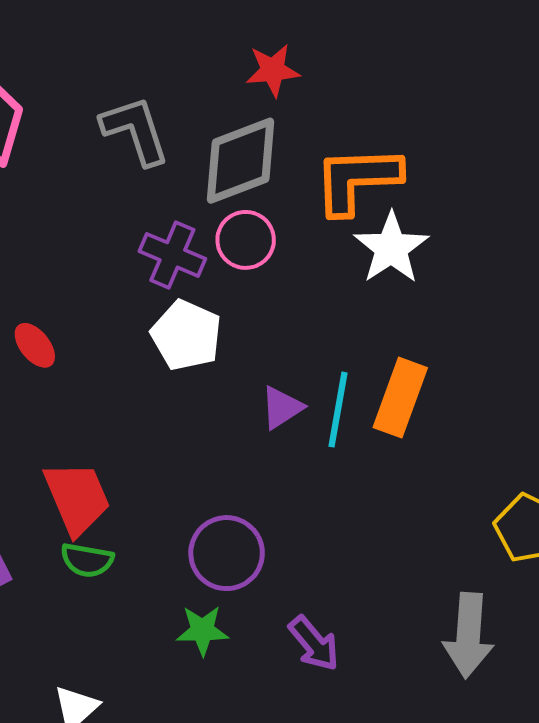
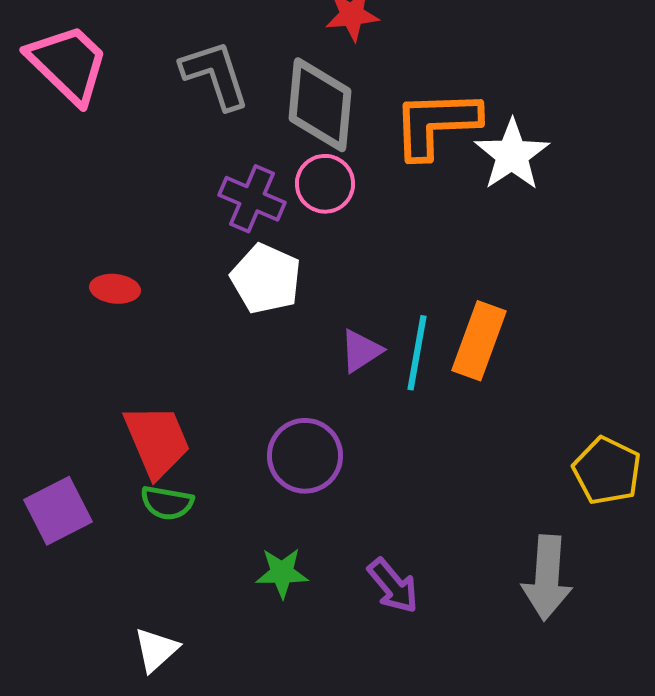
gray diamond: (241, 161) -> (320, 105), turned -64
white star: (391, 248) -> (512, 155), moved
red ellipse: (35, 345) -> (115, 289), turned -45
purple circle: (227, 553) -> (305, 456), moved

